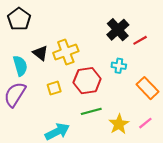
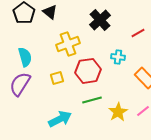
black cross: (118, 30) -> (100, 20), moved
black triangle: (40, 53) -> (50, 12), moved

